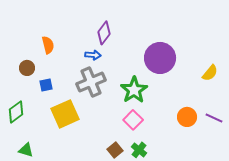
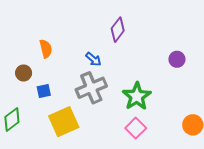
purple diamond: (104, 33) -> (118, 30), moved
blue arrow: (93, 55) -> (93, 59), turned 35
purple circle: (160, 58) -> (177, 59), moved, size x0.5

